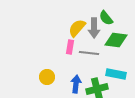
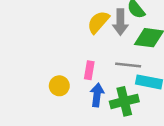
pink rectangle: (70, 47) -> (89, 70), moved
gray line: (89, 53) -> (128, 65), moved

